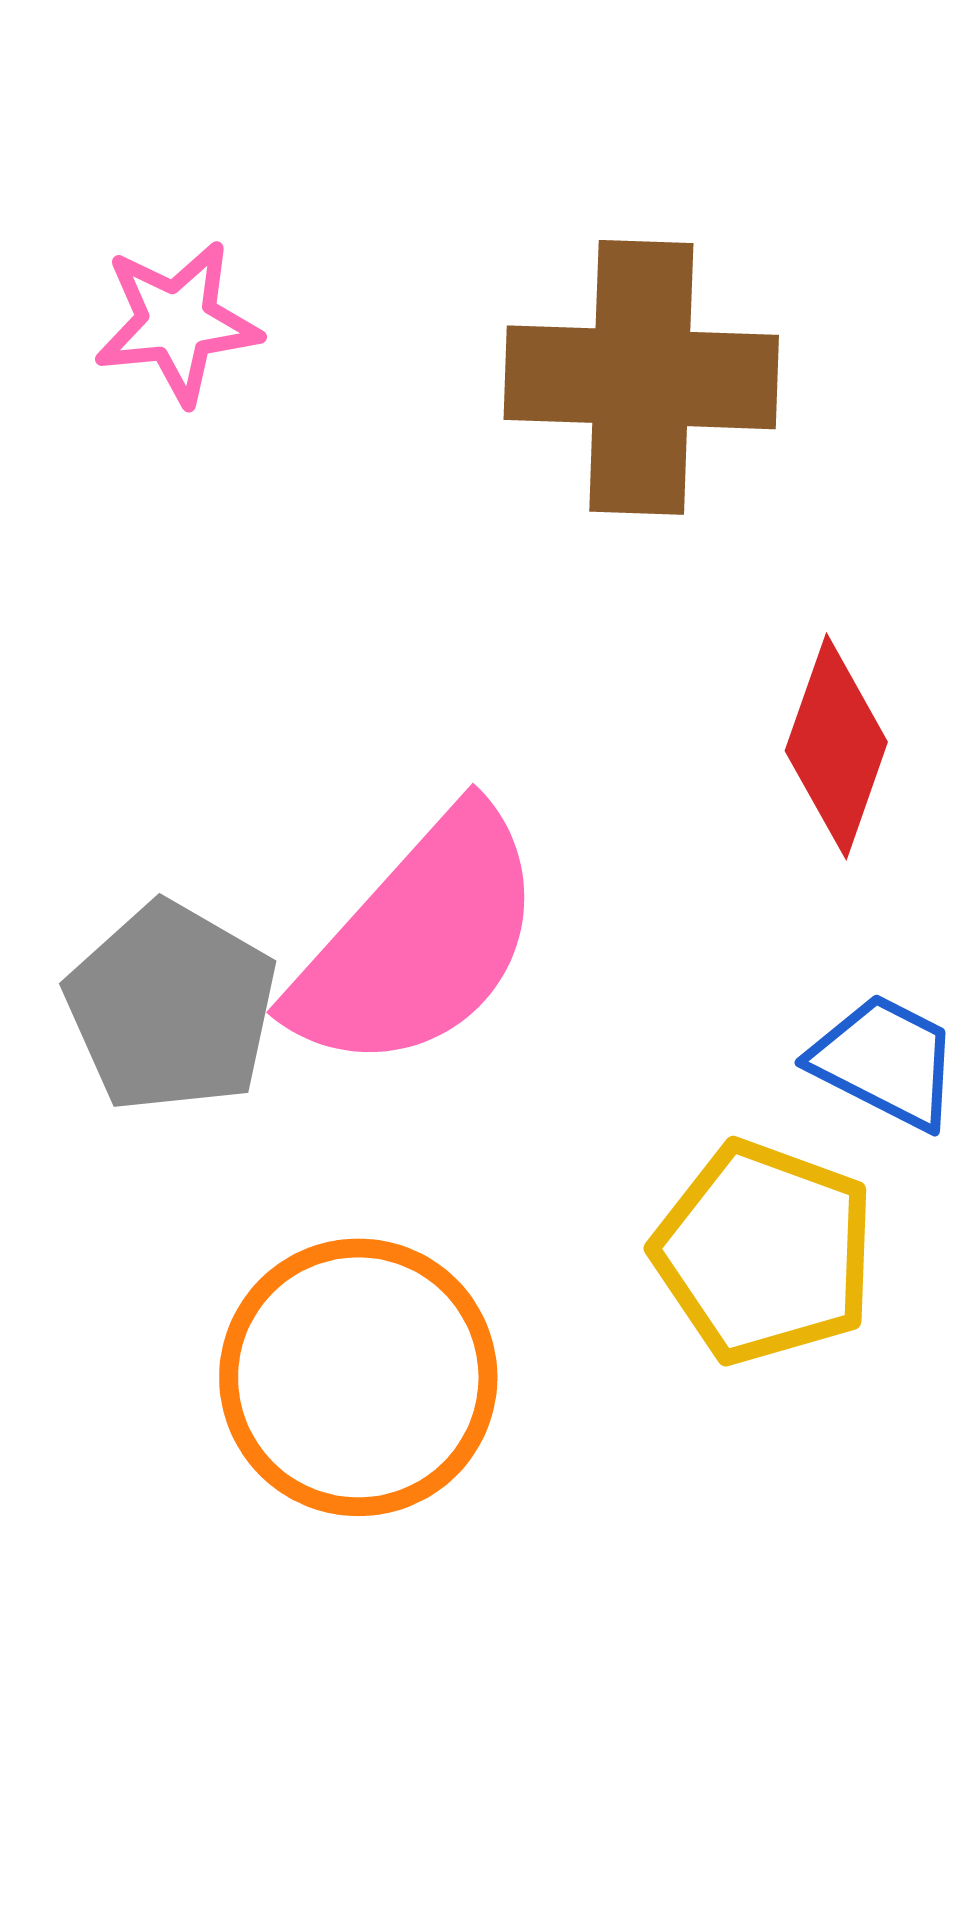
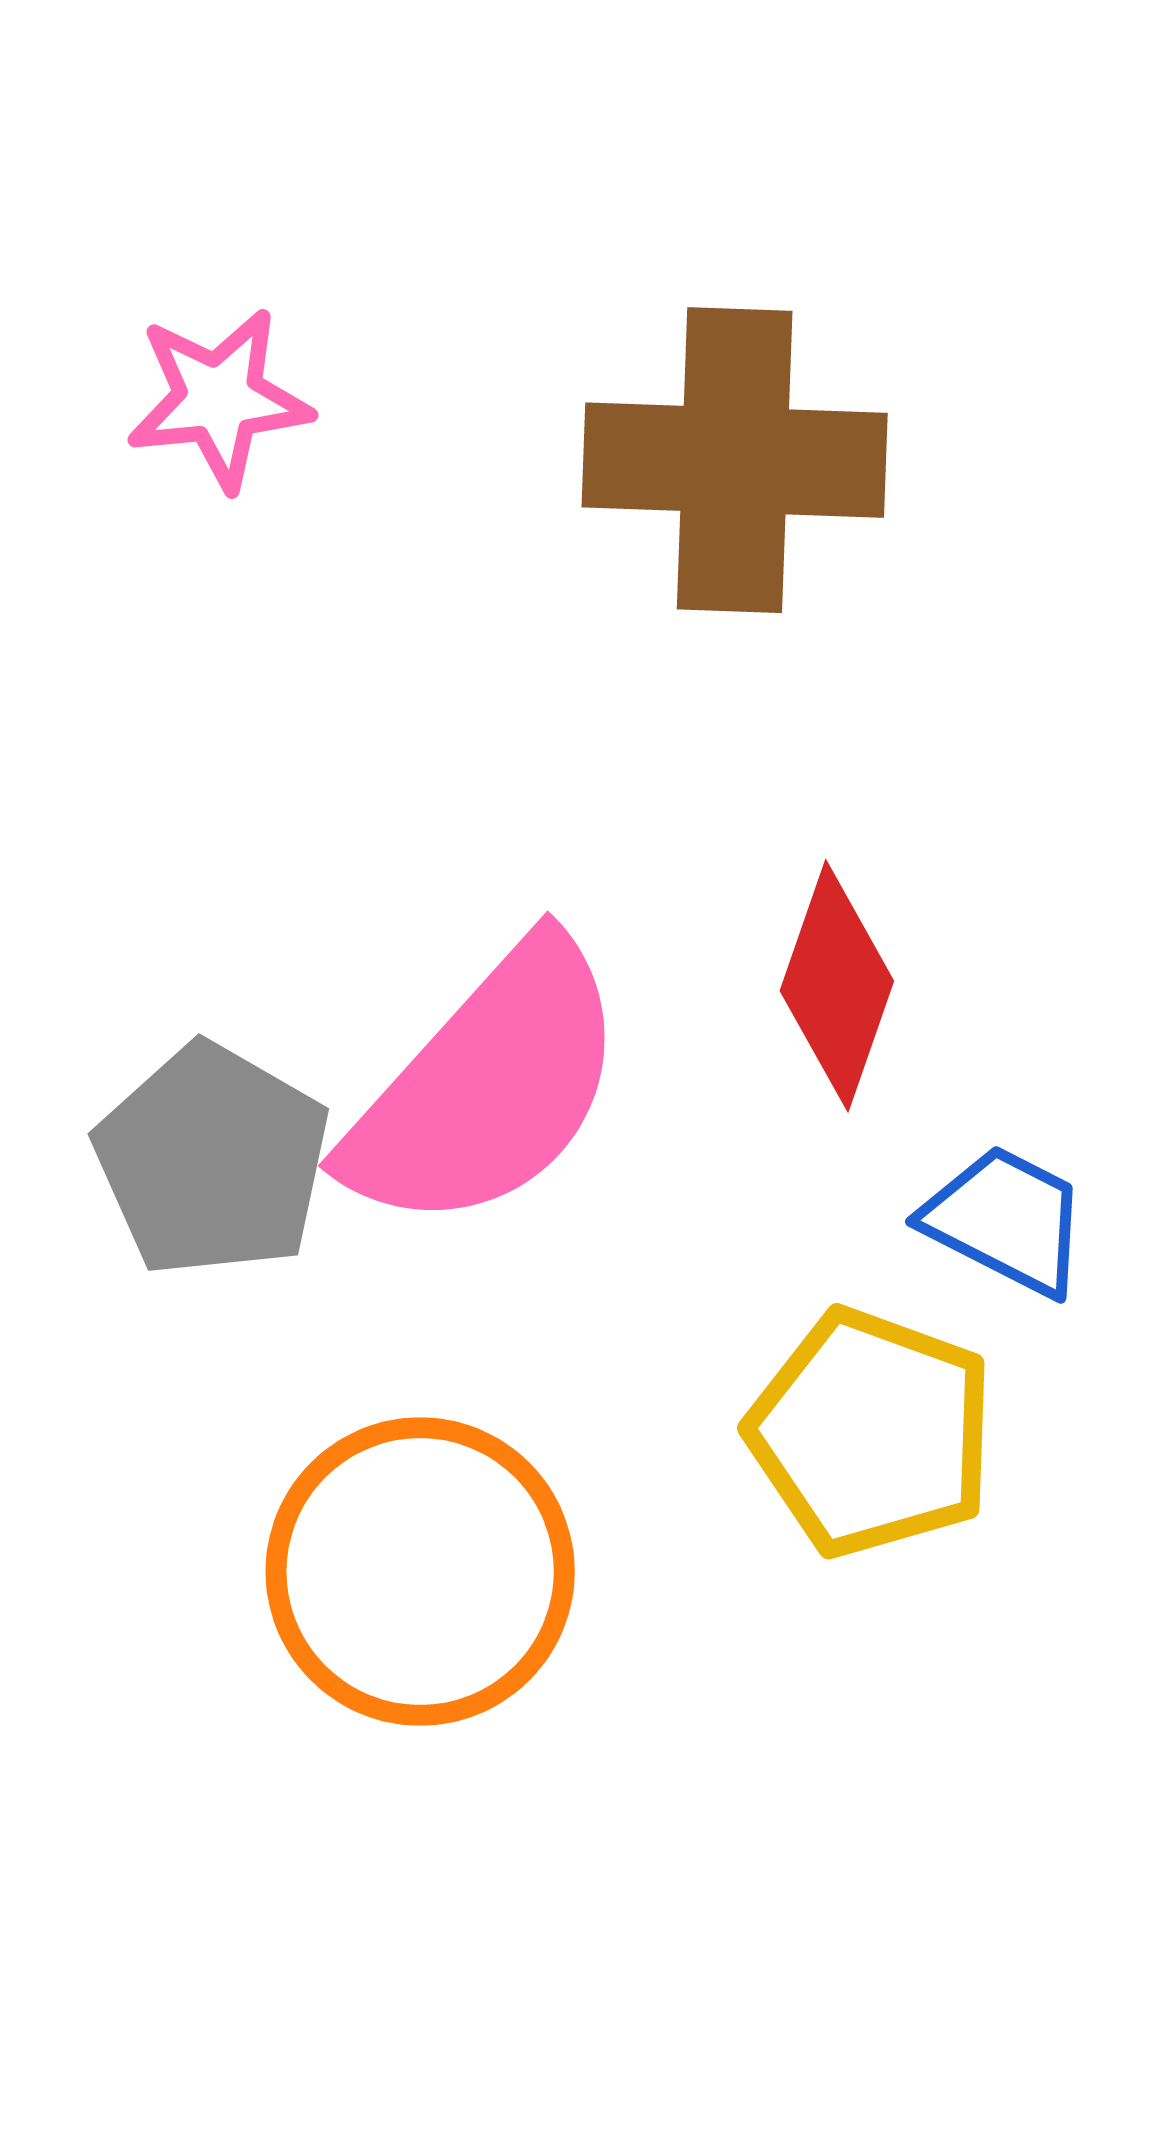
red diamond: (836, 746) -> (837, 986), moved

